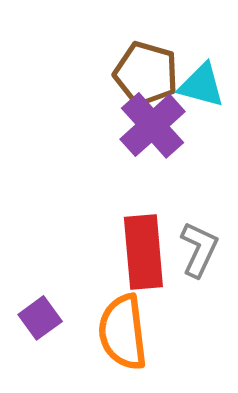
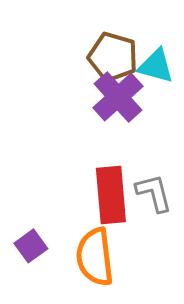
gray L-shape: (199, 249) -> (154, 193), turned -39

